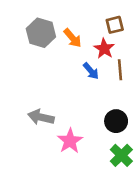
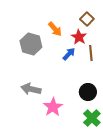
brown square: (115, 25) -> (87, 19), turned -32
gray hexagon: (41, 33) -> (31, 44), moved
blue arrow: (91, 71) -> (69, 54), turned -96

